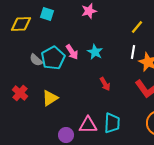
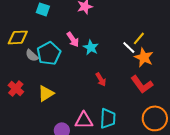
yellow diamond: (21, 24) -> (18, 37), moved
yellow line: (137, 27) -> (139, 38), moved
pink arrow: (72, 52) -> (73, 39), moved
white line: (133, 52) -> (129, 47), turned -56

